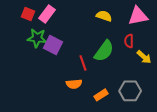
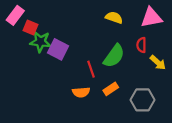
red square: (28, 14) -> (31, 27), moved
pink rectangle: (47, 14) -> (15, 15), moved
orange rectangle: (101, 95) -> (111, 89), moved

